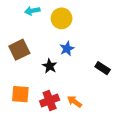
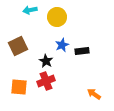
black rectangle: (103, 68) -> (82, 51), moved, turned -40
red cross: (50, 101) -> (46, 81), moved
orange arrow: (74, 102) -> (94, 94), moved

